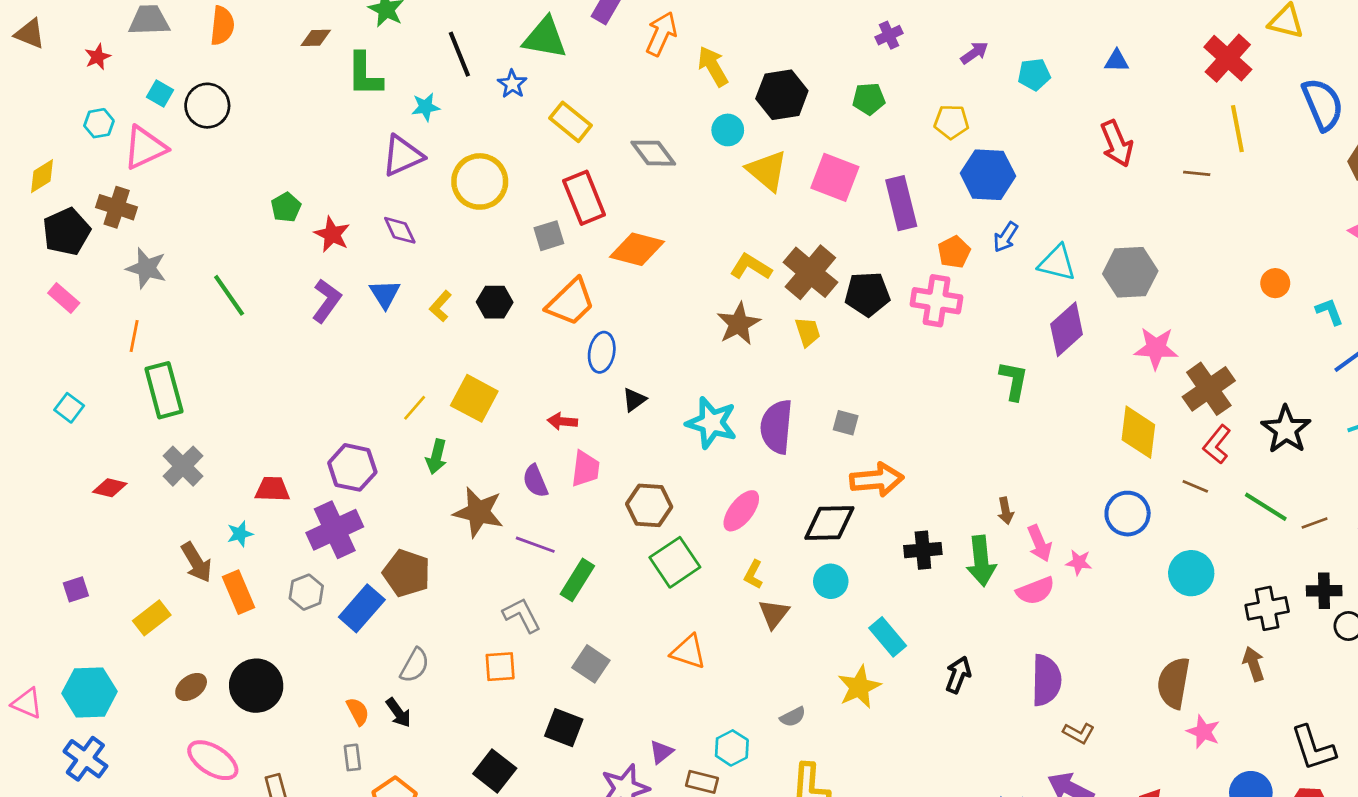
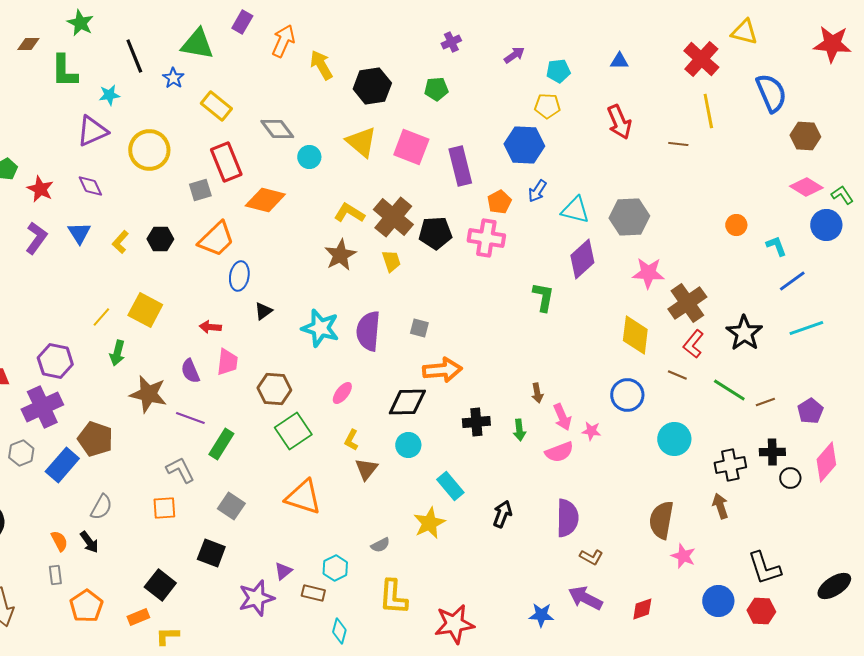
yellow pentagon: (951, 122) -> (547, 106), moved
cyan circle: (728, 130) -> (309, 157), moved
pink ellipse: (741, 511) -> (342, 393), size x0.7
green arrow: (981, 561) -> (519, 430), size x0.6
orange triangle: (688, 652) -> (303, 497), size x1.4

